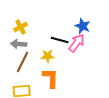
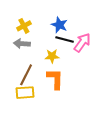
blue star: (83, 26) -> (59, 25), moved
brown line: (23, 62) -> (26, 75), moved

